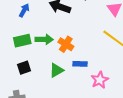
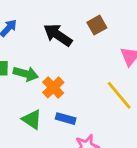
green triangle: (56, 70) -> (32, 119), turned 49

